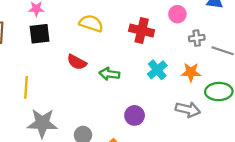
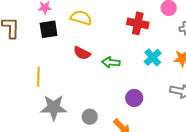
yellow semicircle: (91, 23) -> (81, 18), moved

